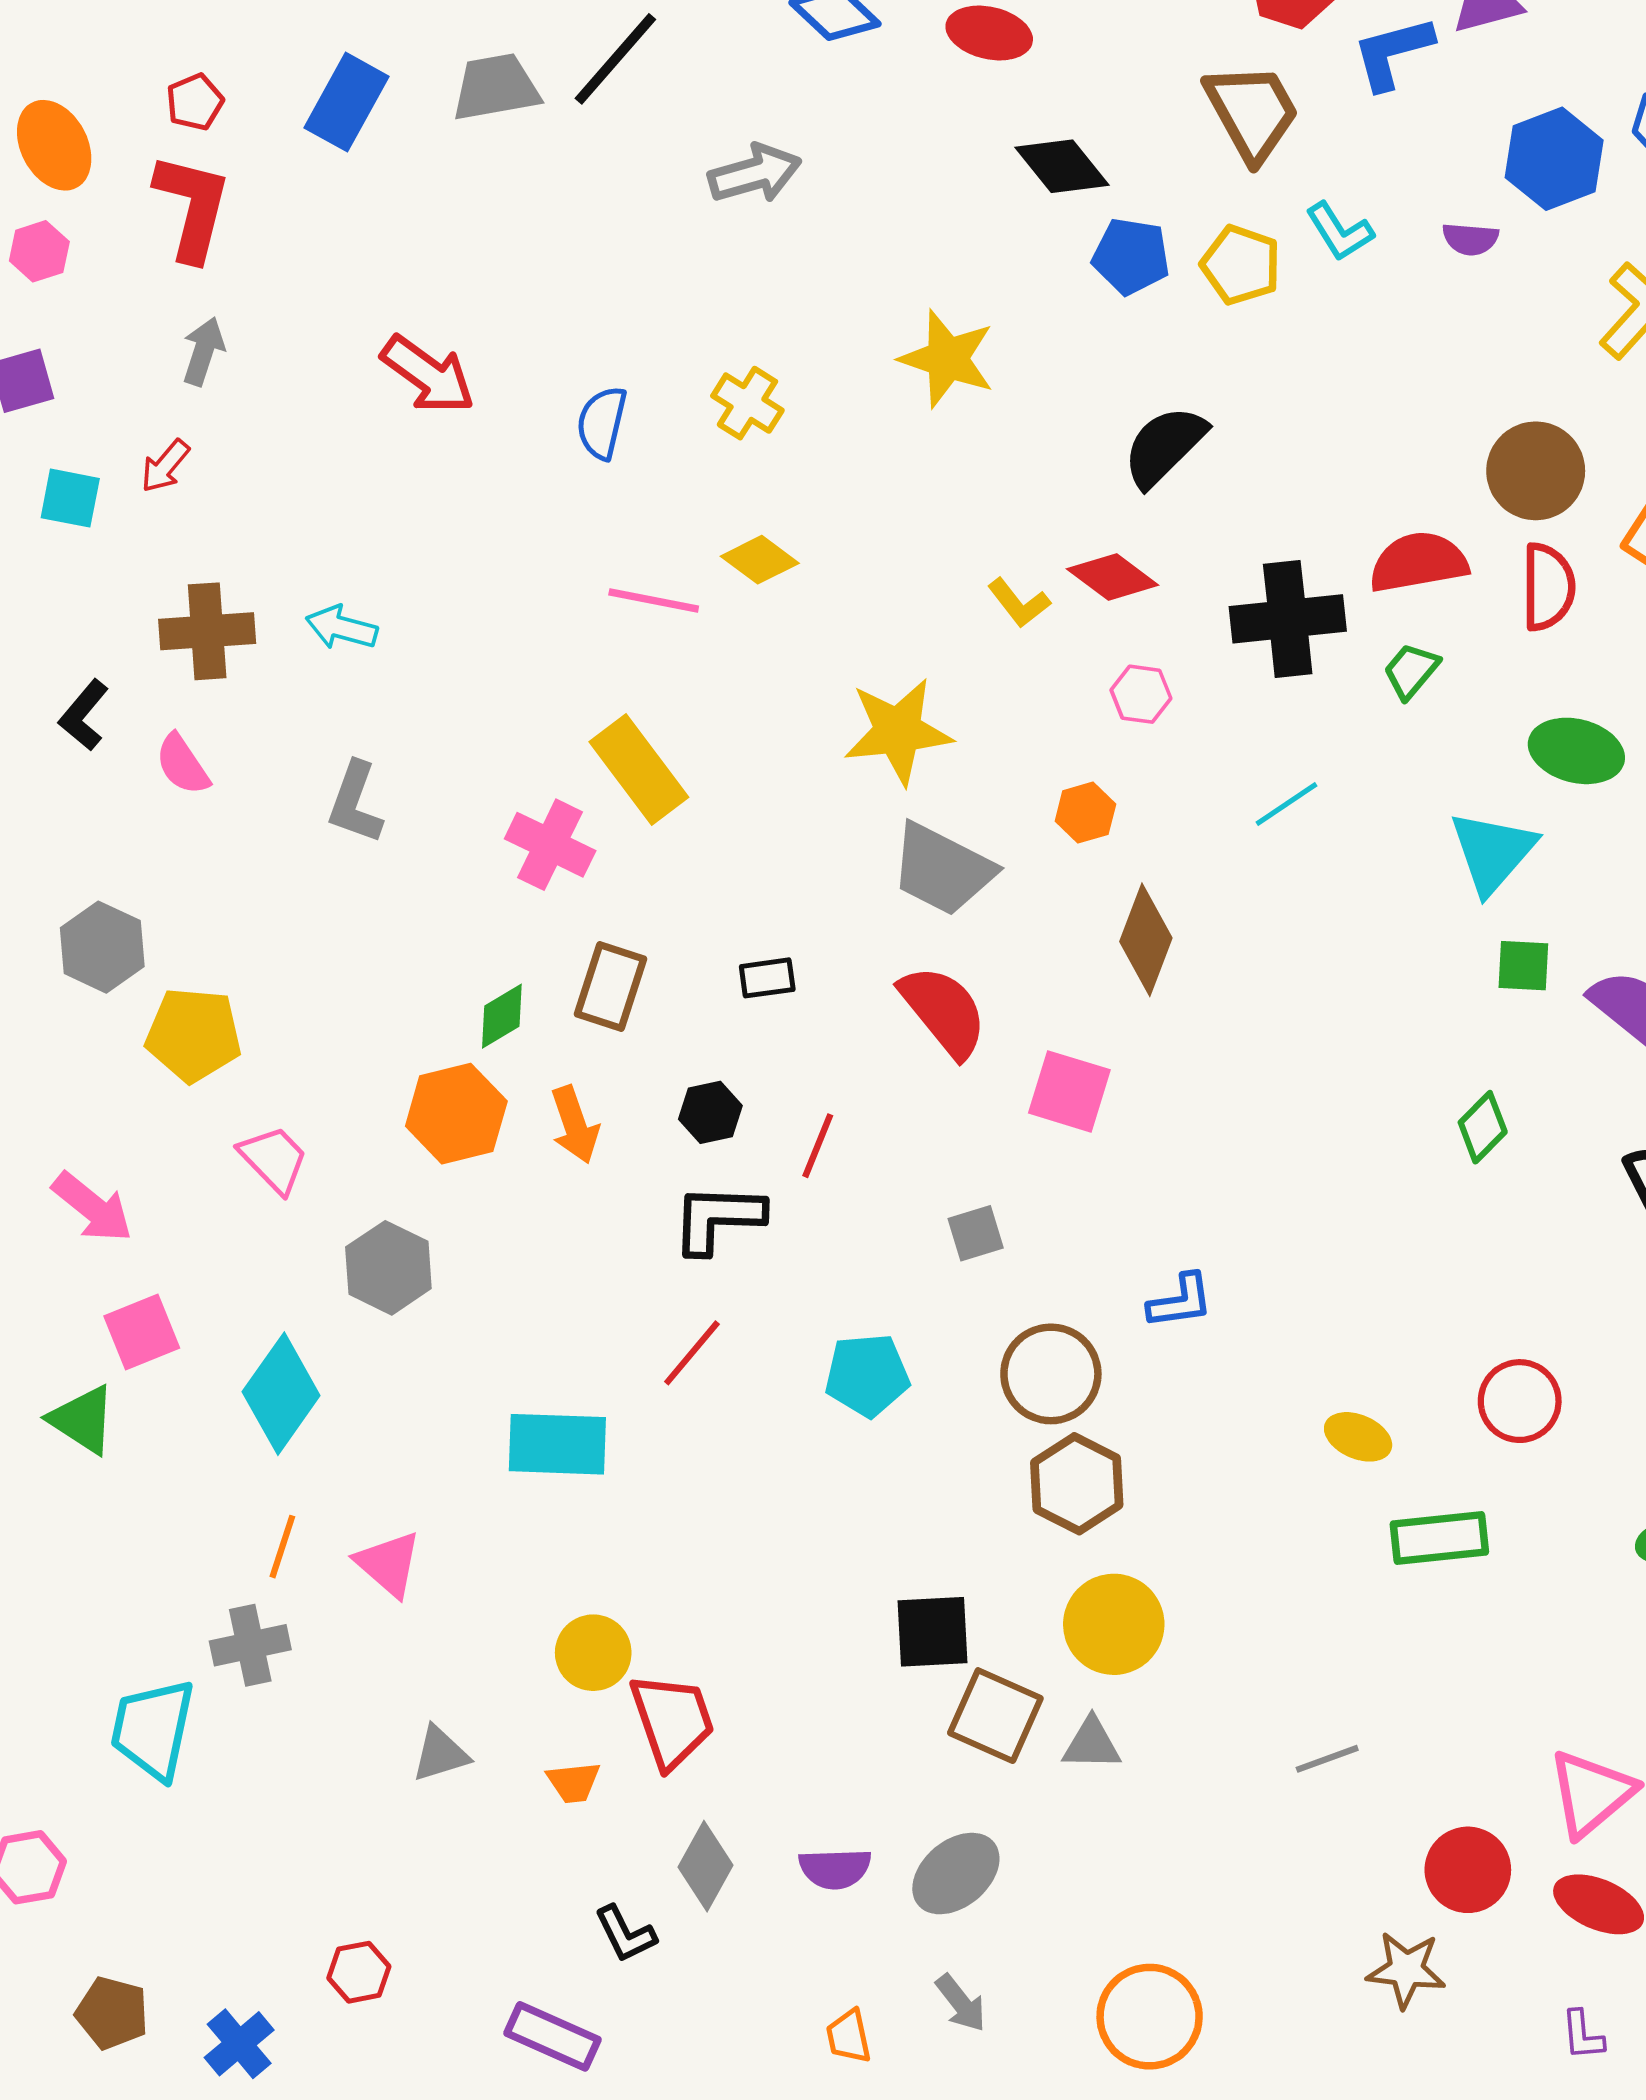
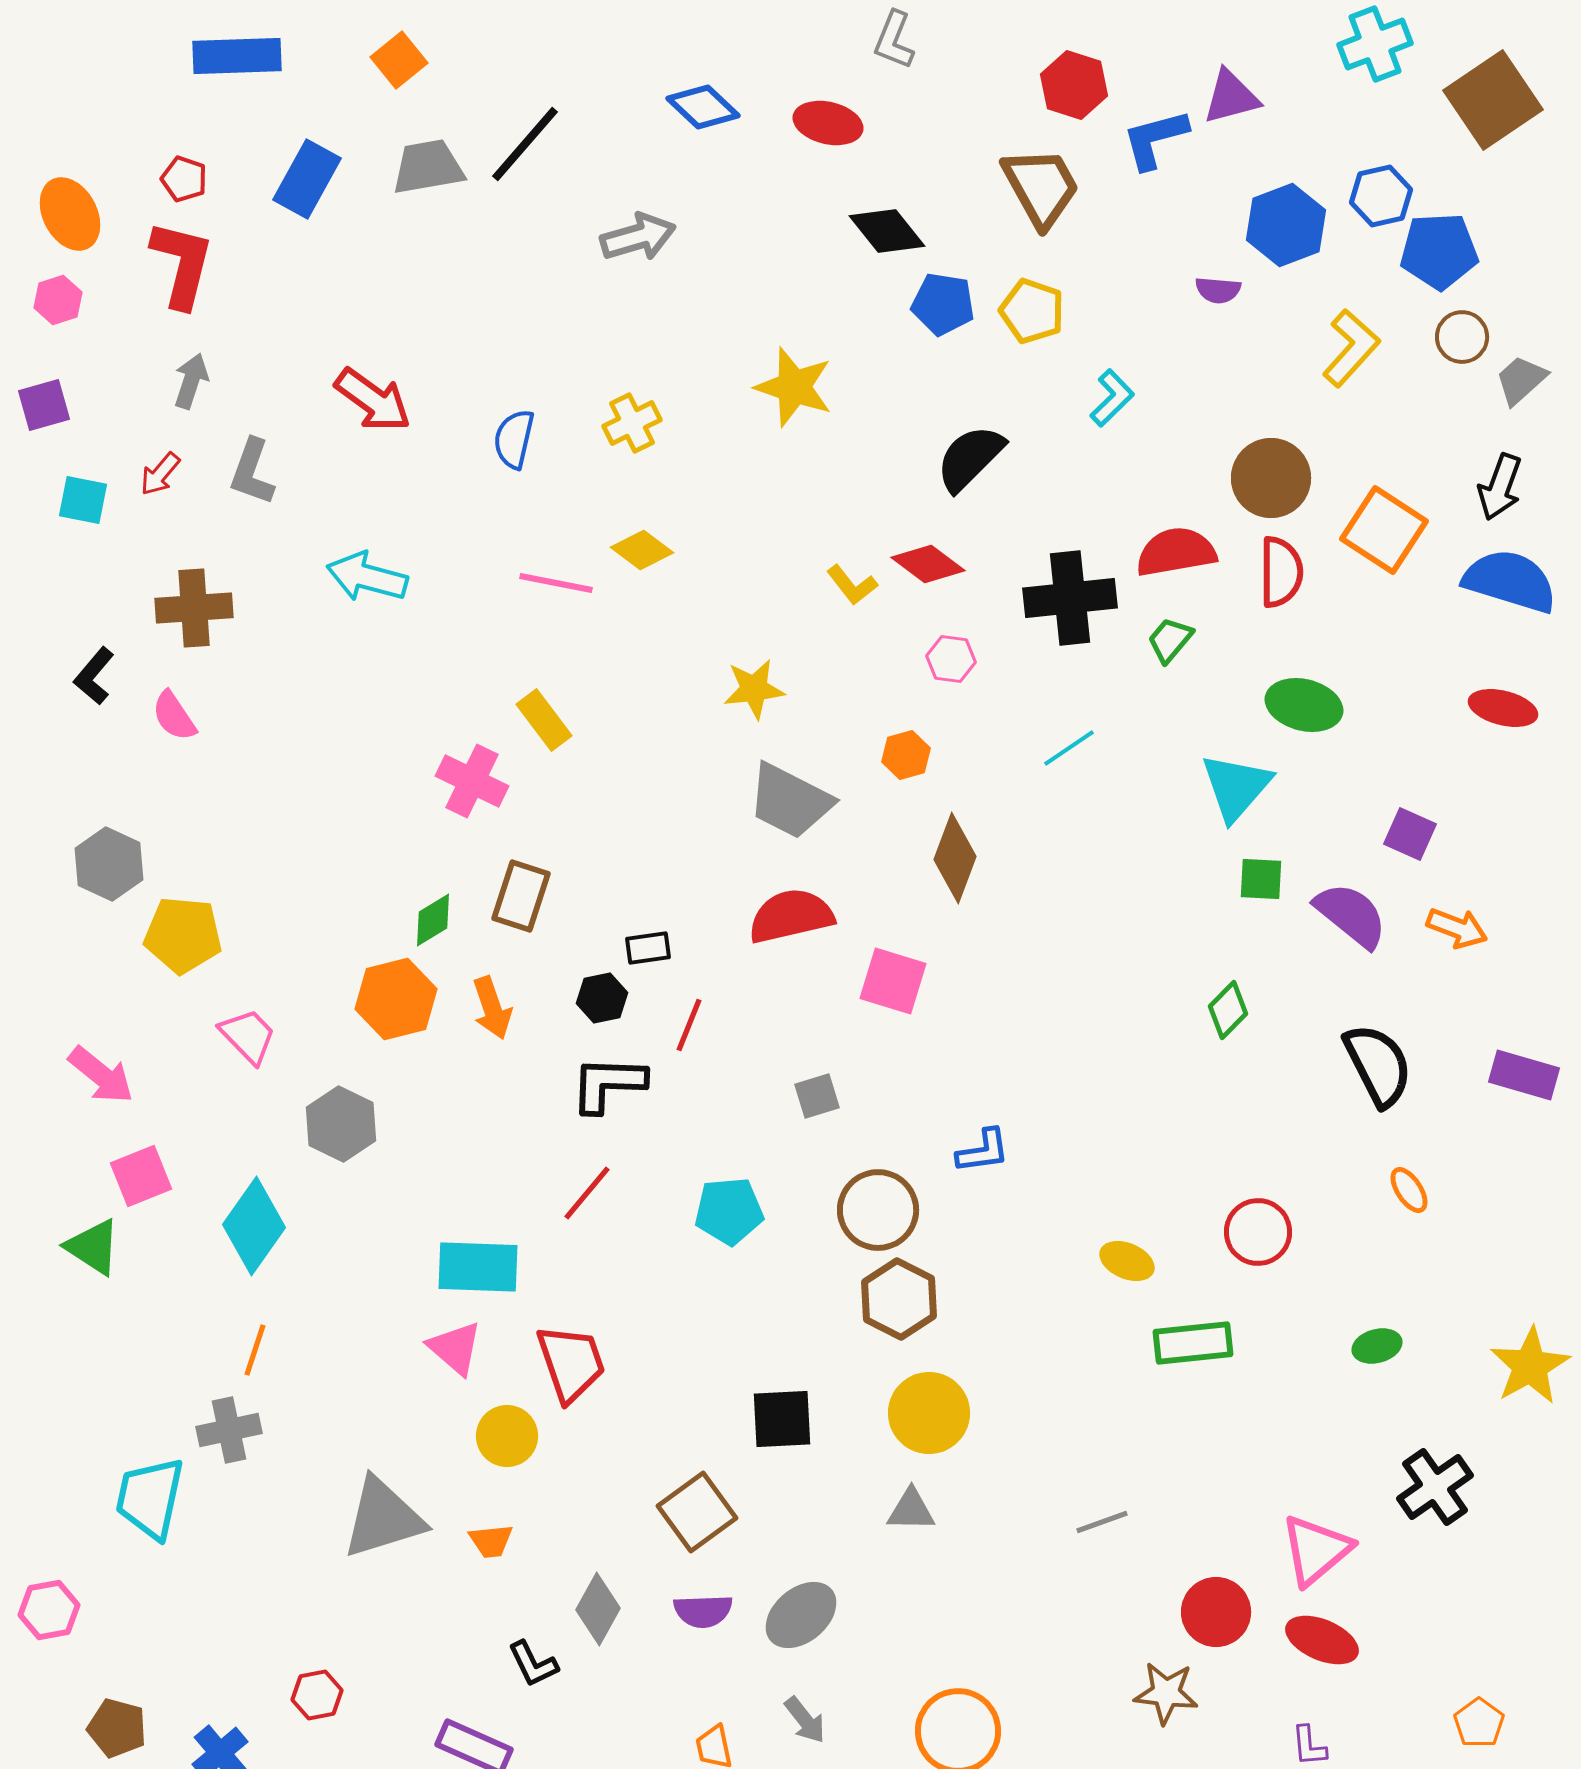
red pentagon: (195, 102) -> (184, 179), turned -30
cyan L-shape: (1340, 232) -> (1112, 398), moved, turned -102
yellow cross: (747, 403) -> (632, 423), turned 32
cyan arrow: (342, 628) -> (367, 577), moved, size x1.4
yellow star: (898, 731) -> (754, 689), size x0.7
yellow rectangle: (639, 769) -> (544, 720), size x0.7
gray L-shape: (355, 803) -> (252, 472), moved
black rectangle: (767, 978) -> (648, 948), moved
red semicircle: (944, 1011) -> (791, 916), turned -64
pink triangle: (388, 1564) -> (455, 1348), moved
brown square: (995, 1716) -> (697, 1512), moved, turned 30
red trapezoid: (672, 1721) -> (571, 1363), moved
gray triangle: (440, 1754) -> (383, 1518), size x1.8

